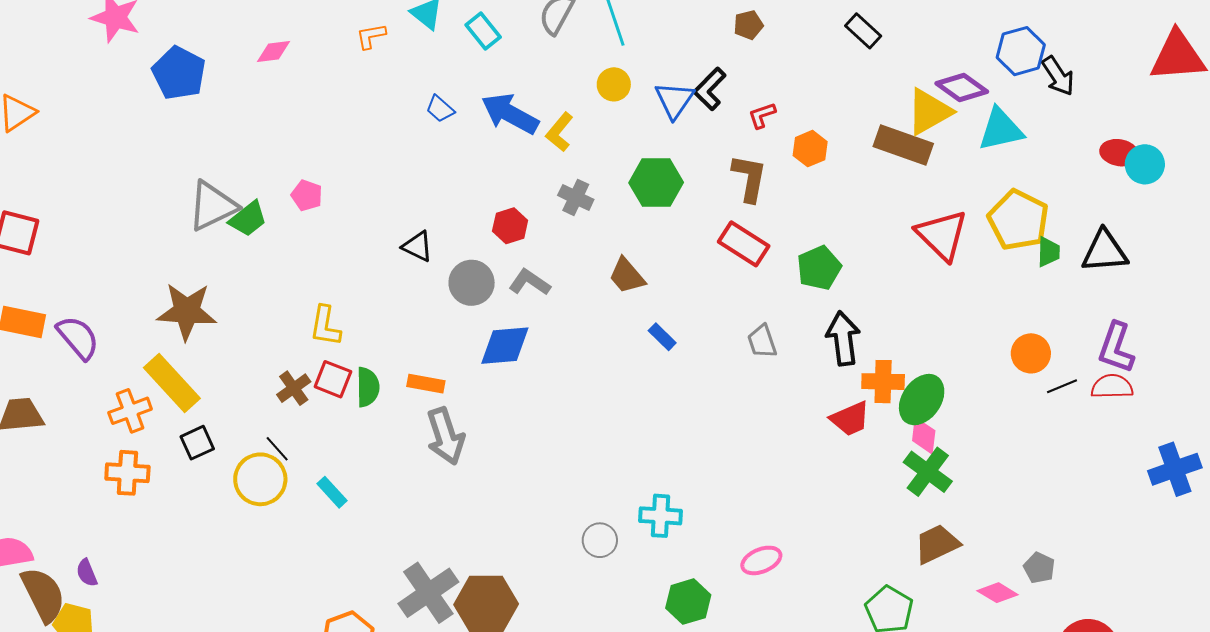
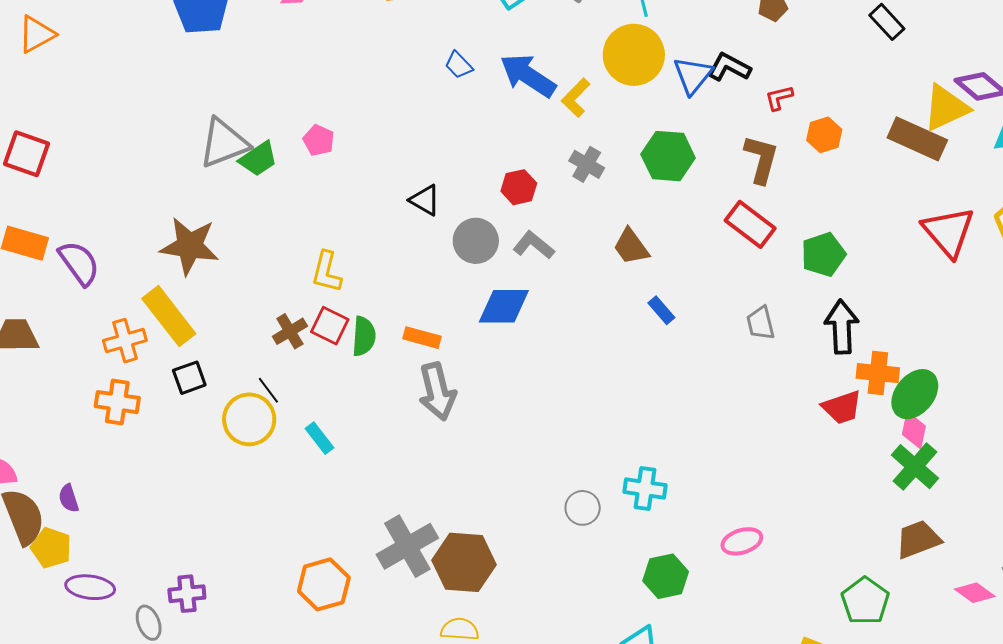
yellow circle: (614, 84) -> (634, 55), size x1.8
black L-shape: (710, 89) -> (729, 67), turned 69

